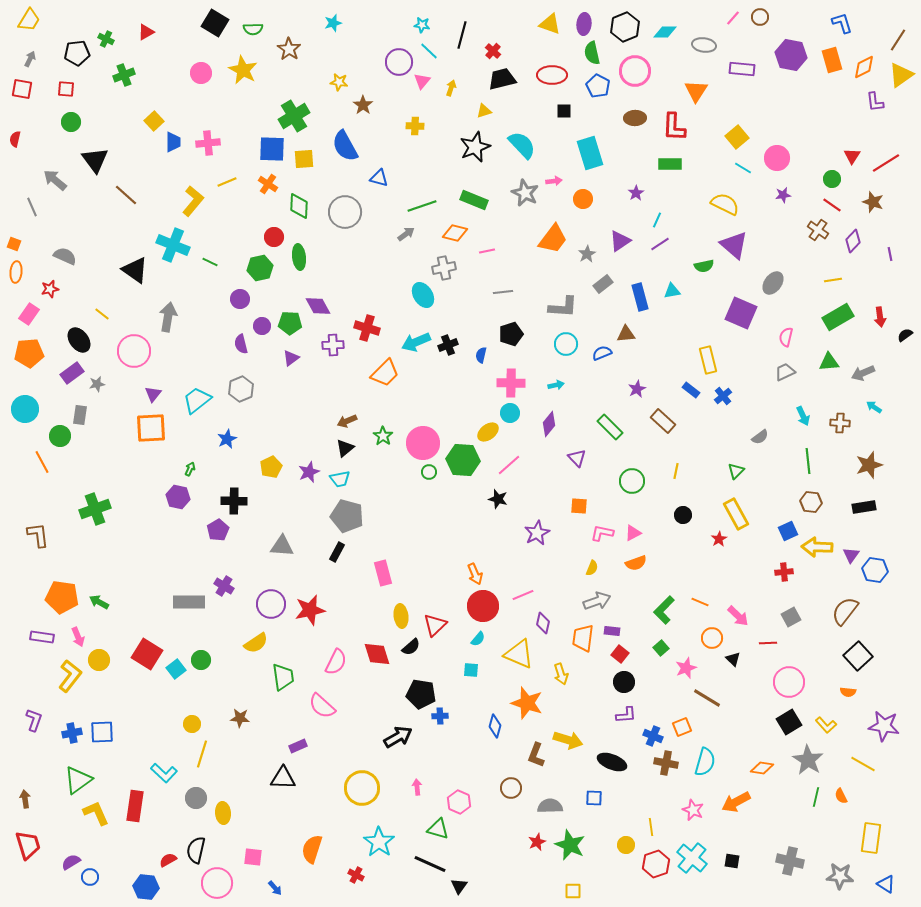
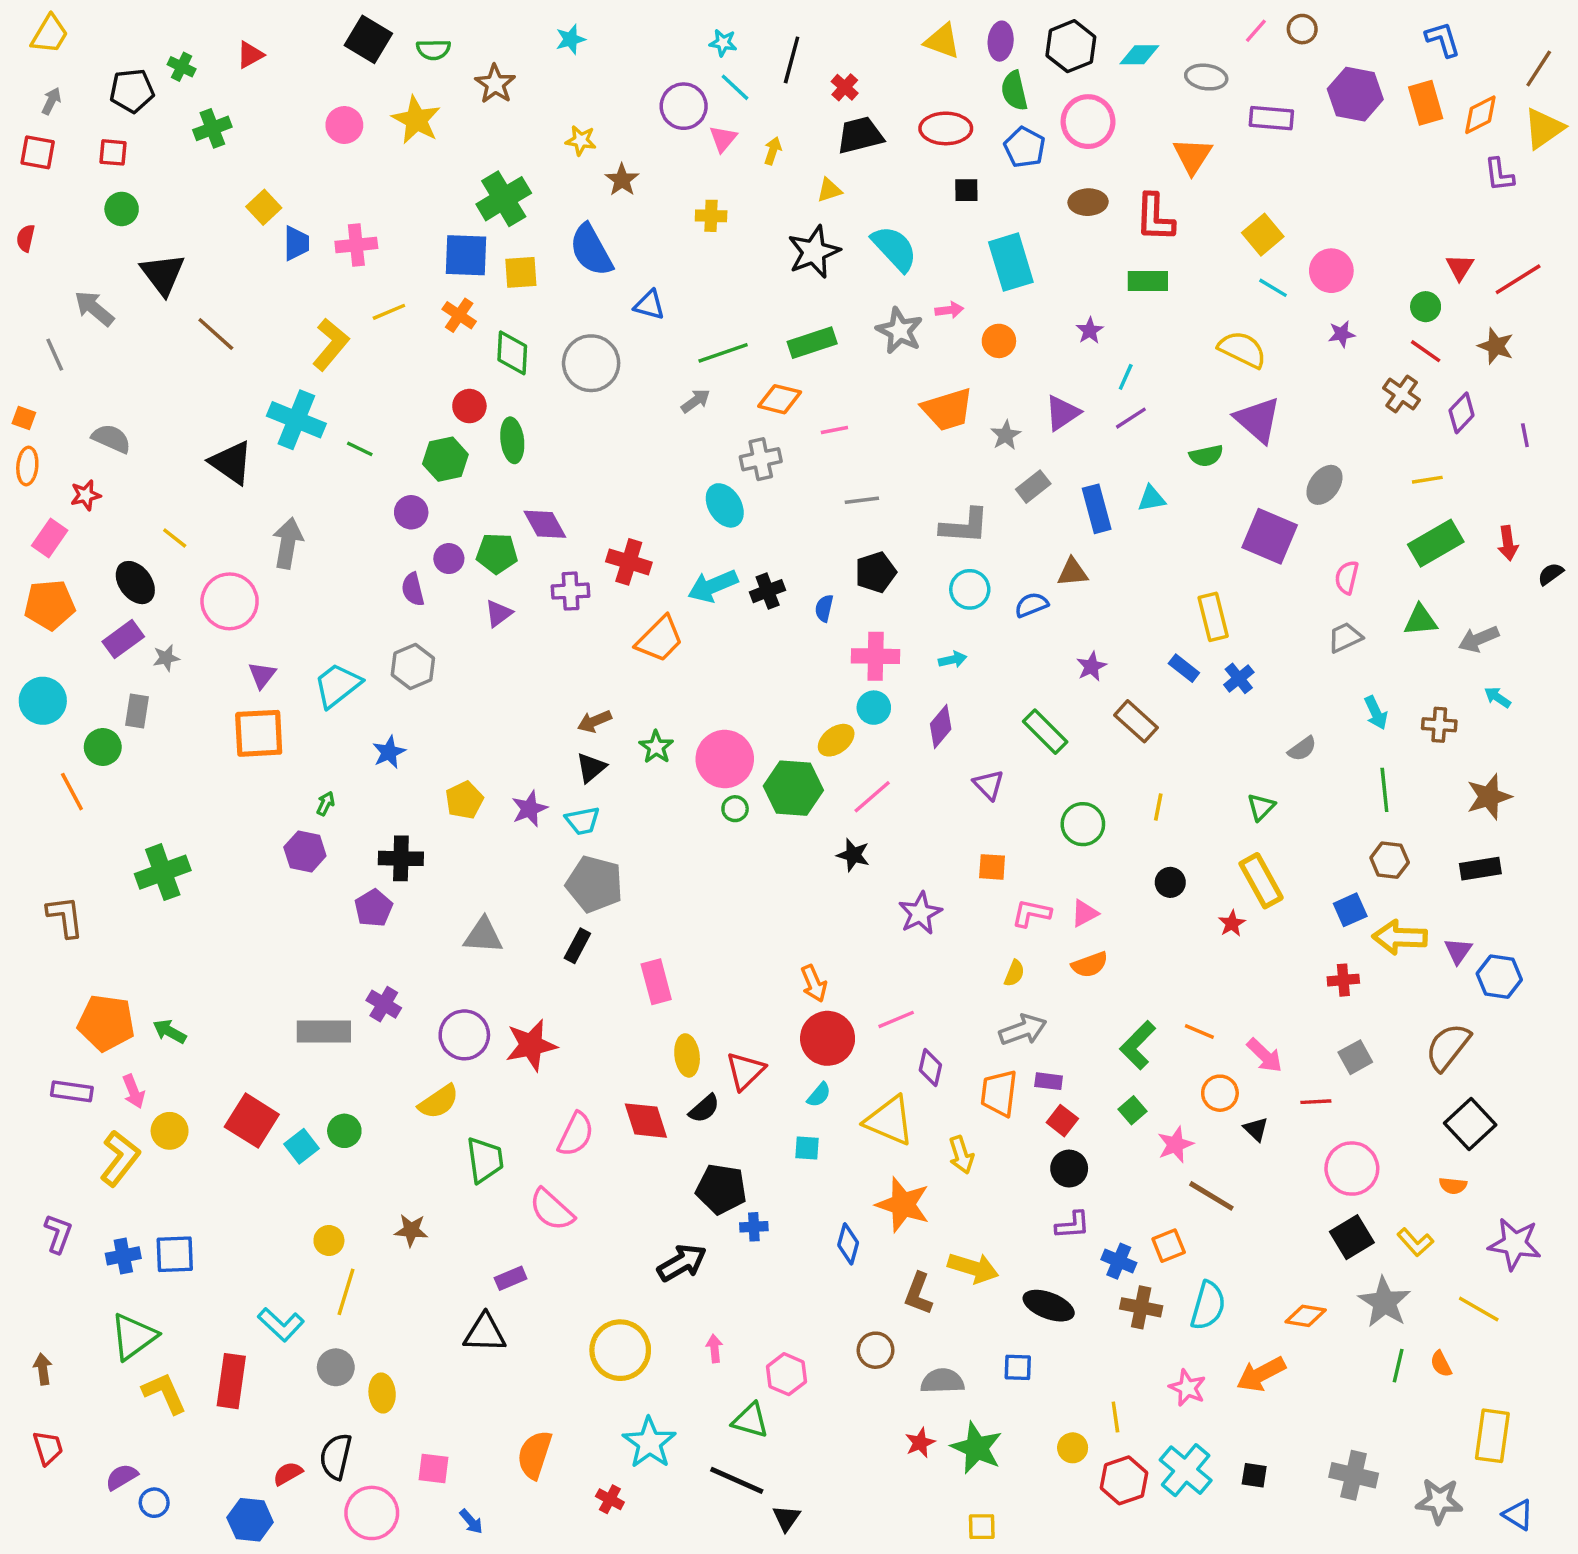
green rectangle: (474, 200) -> (812, 343), turned -40
orange trapezoid: (553, 239) -> (947, 409), turned 36
red trapezoid: (28, 845) -> (48, 1448), size x0.7

